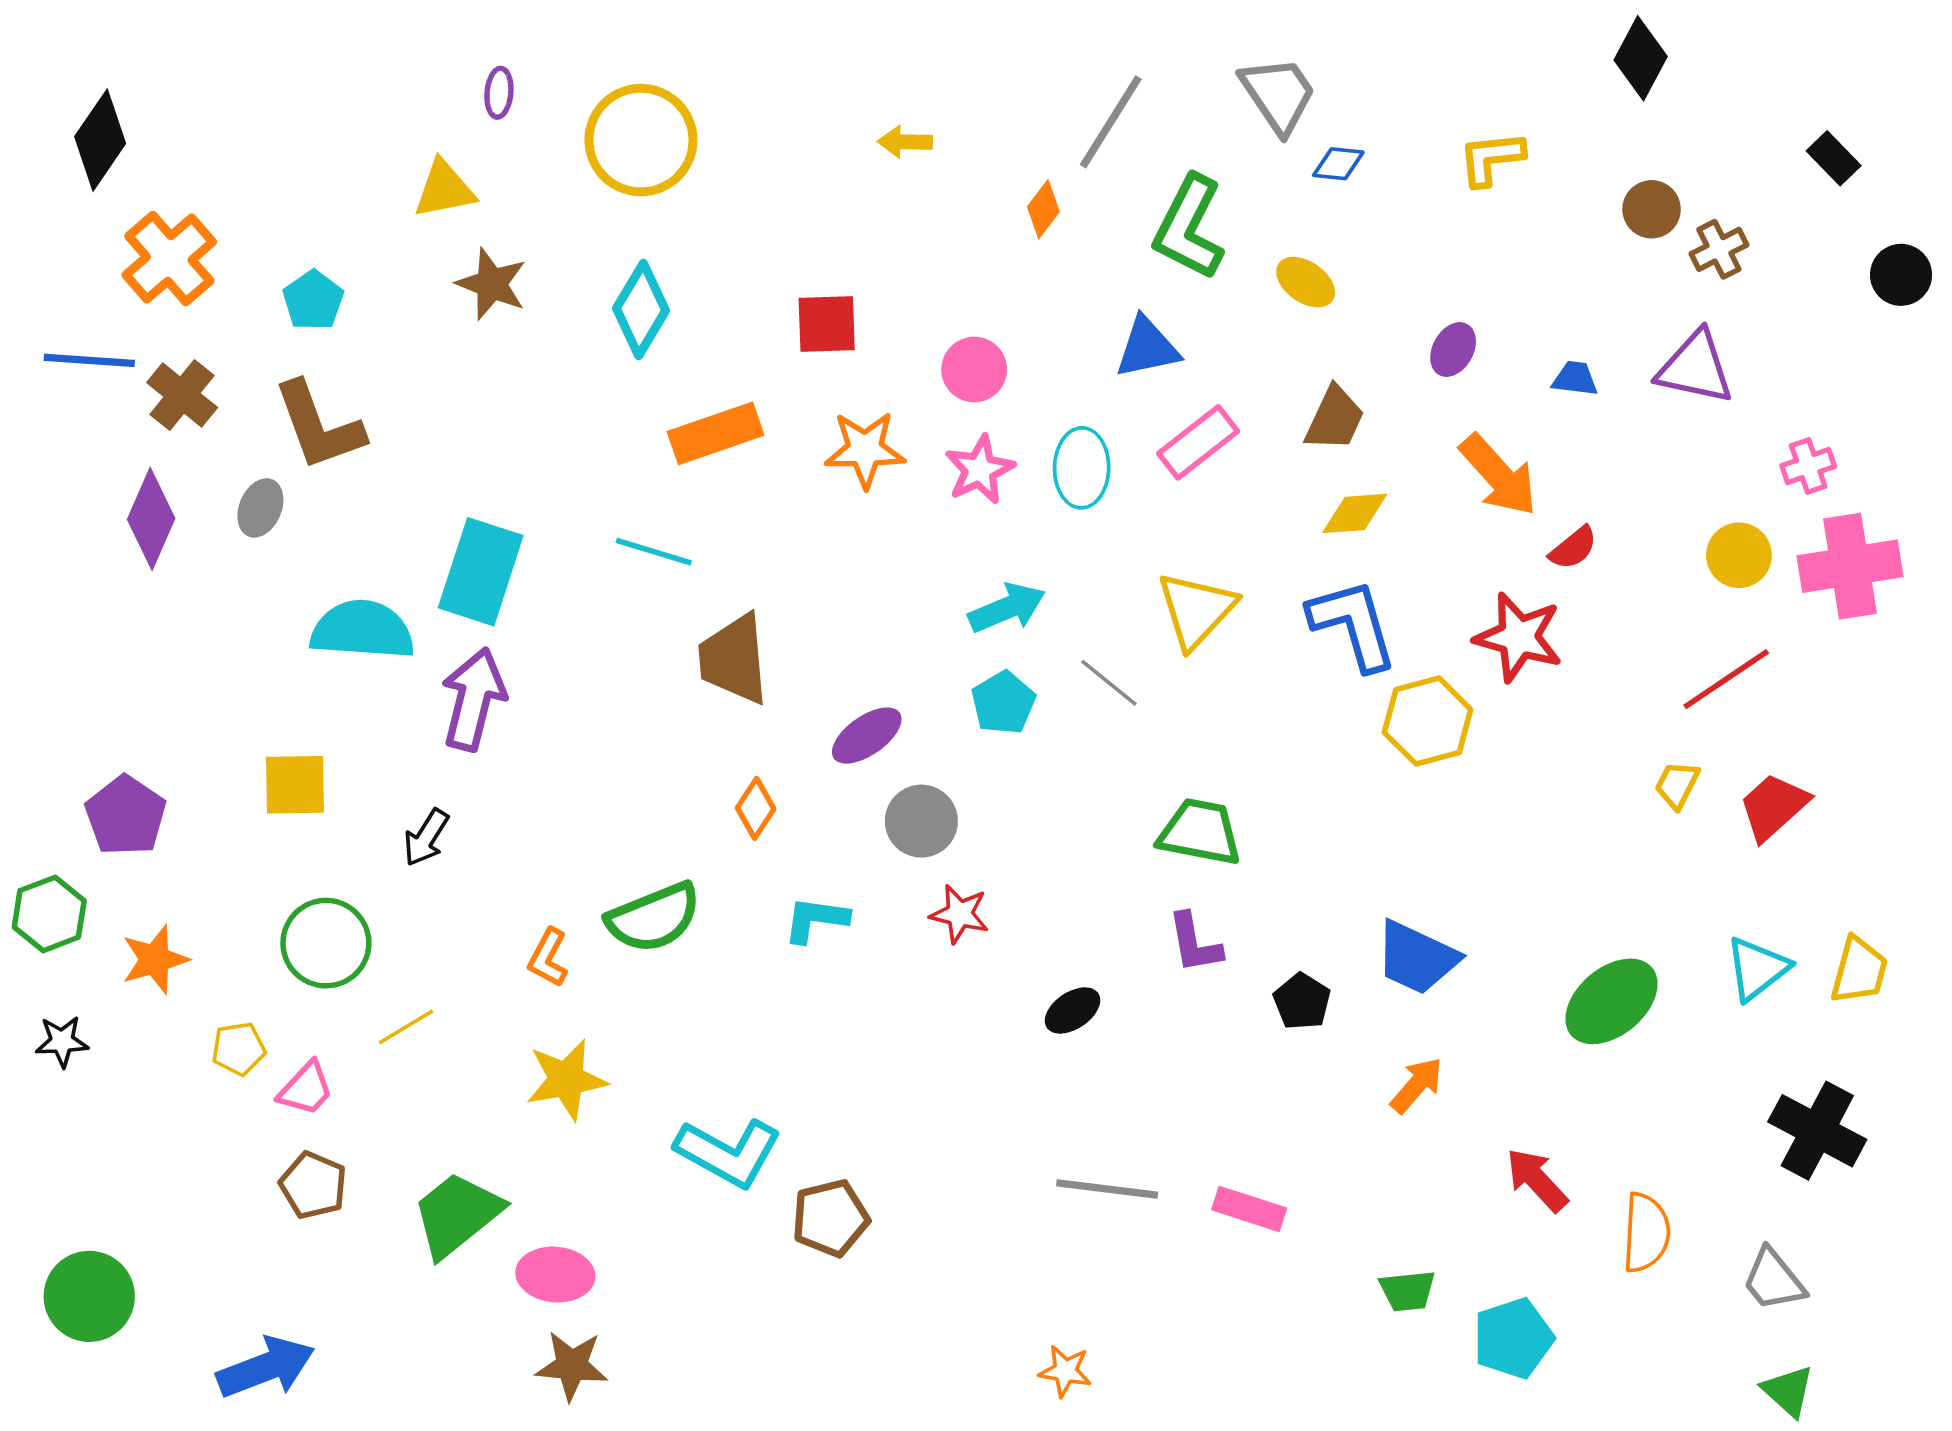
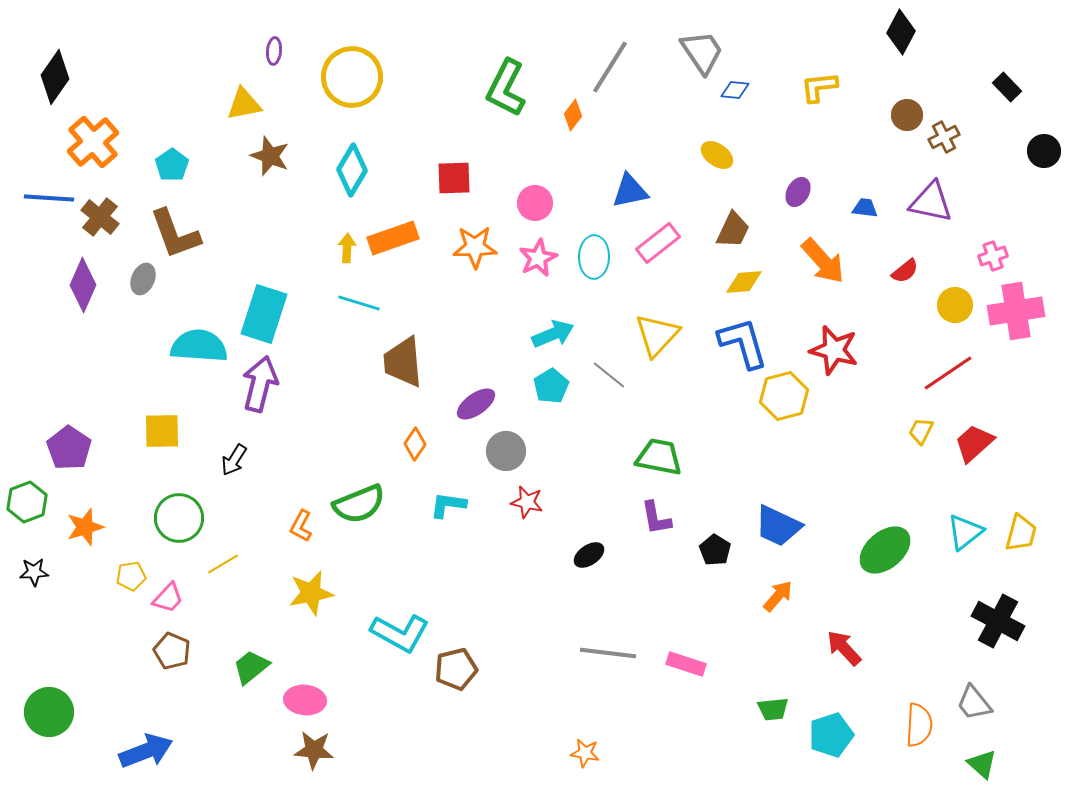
yellow arrow: (905, 142) -> (347, 248), moved, turned 92
green L-shape: (1189, 227) -> (506, 88), moved
red semicircle: (1573, 548) -> (905, 271), moved
green trapezoid: (457, 1214) -> (251, 667), size x0.7
orange semicircle: (1646, 1233) -> (919, 725), moved

